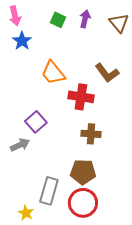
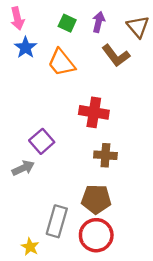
orange trapezoid: (53, 73) -> (61, 63), moved
brown L-shape: (107, 73) -> (116, 56), moved

